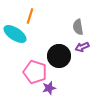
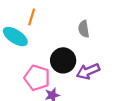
purple arrow: (82, 47) -> (88, 71), moved, size x1.5

